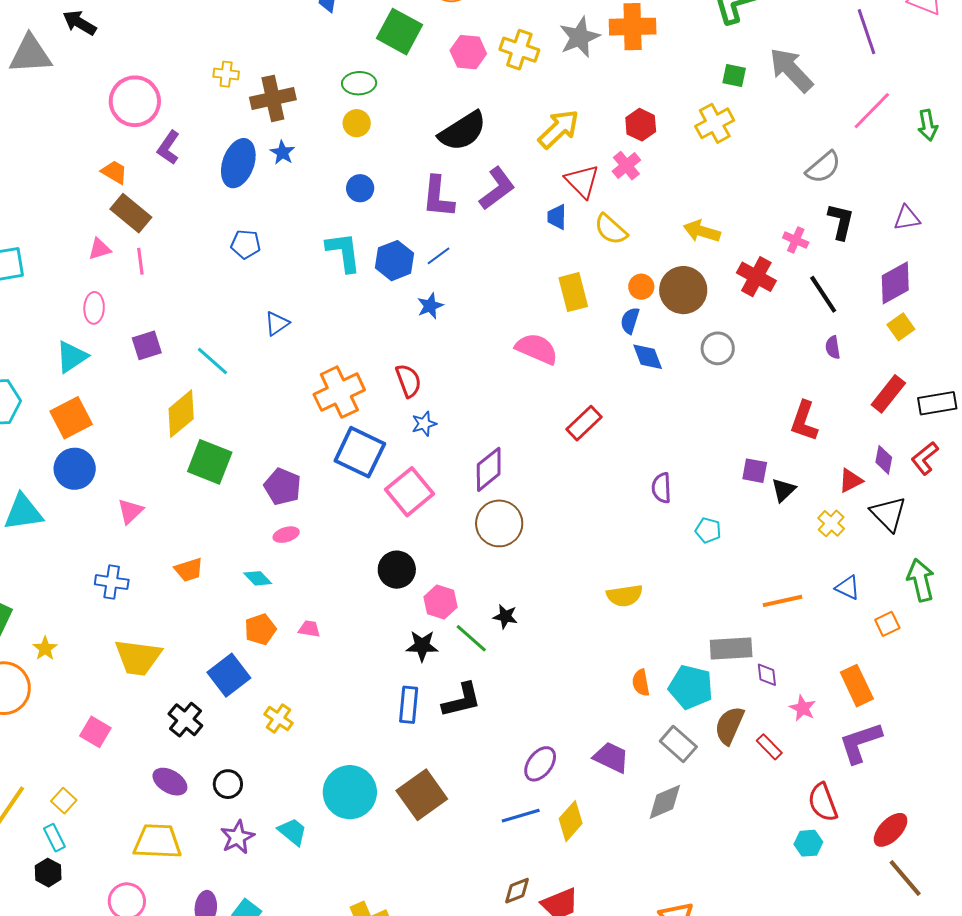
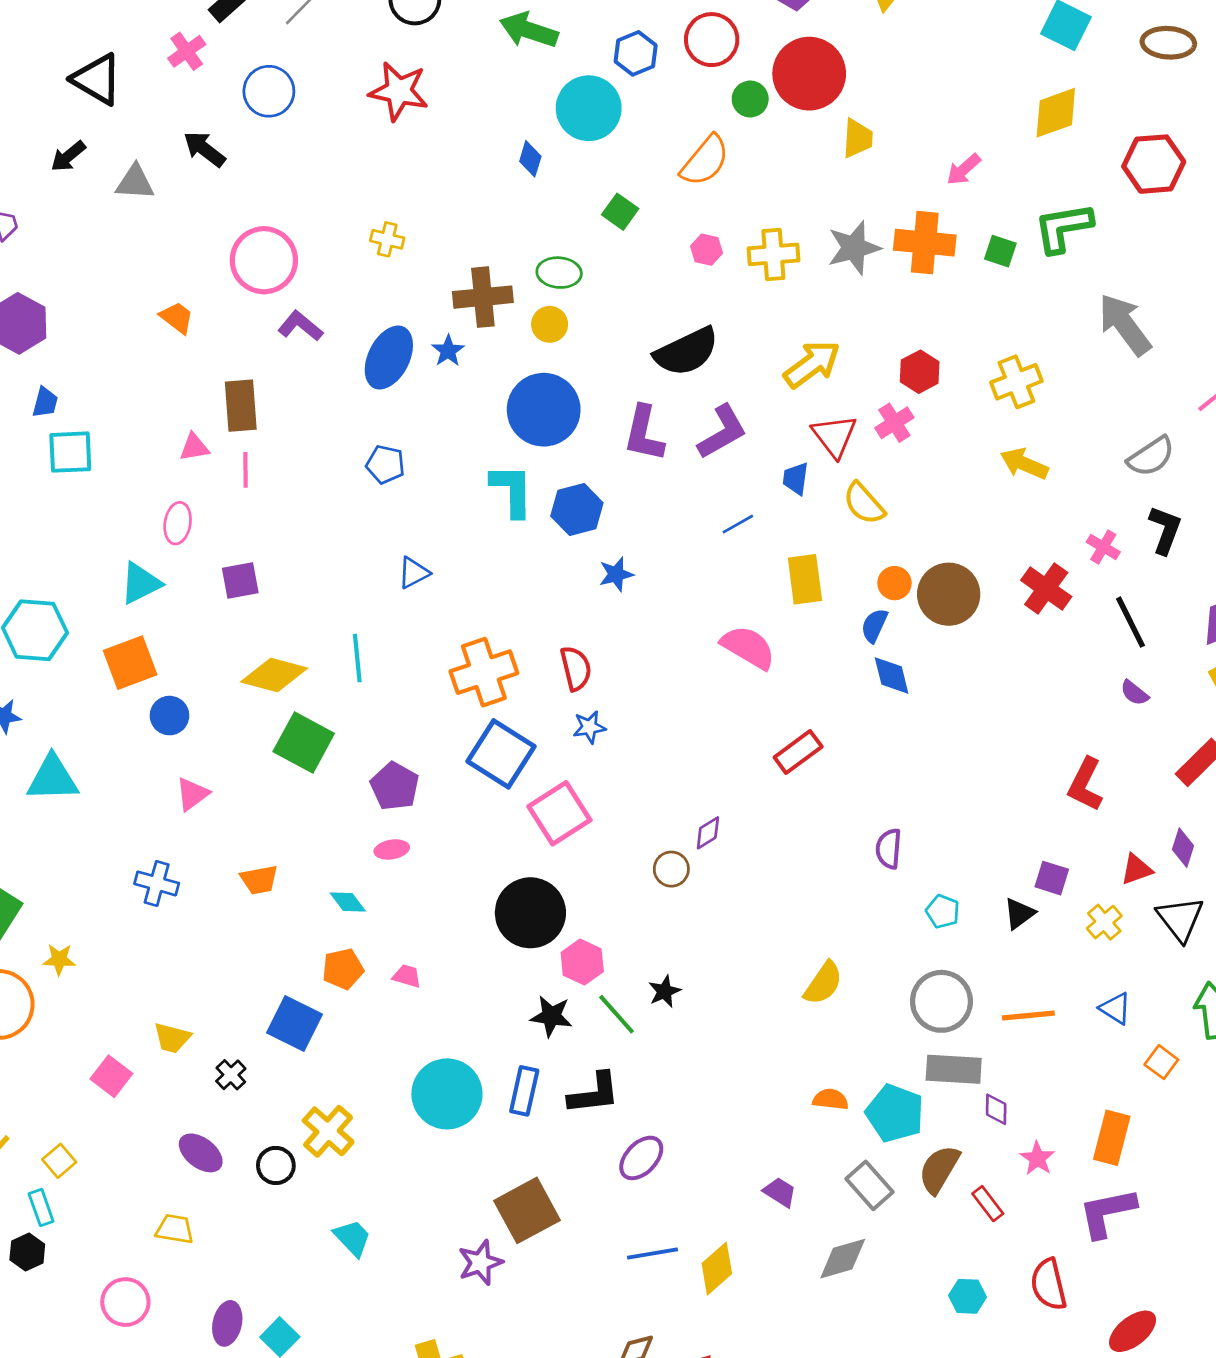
green square: (399, 32) -> (620, 212), size x0.6
yellow cross: (519, 50) -> (773, 254), turned -30
pink hexagon: (468, 52) -> (707, 250), size x0.7
gray triangle: (30, 54) -> (135, 182), size x0.7
green square: (734, 75) -> (1000, 251), moved
brown cross: (273, 98) -> (483, 297), moved
purple L-shape: (168, 148) -> (300, 326), turned 88
orange trapezoid: (114, 172) -> (177, 318), moved
blue circle: (360, 188) -> (544, 410), size x2.0
brown rectangle: (131, 213) -> (241, 406), turned 39
yellow arrow: (702, 231) -> (1024, 464), moved
blue line: (439, 256) -> (738, 524), moved
purple semicircle: (833, 347) -> (1134, 693), turned -50
gray circle: (718, 348) -> (941, 1001), moved, size x1.4
cyan line: (213, 361) -> (357, 658), moved, turned 36
yellow diamond: (181, 414) -> (274, 675), turned 48
blue circle: (75, 469) -> (169, 716), moved, size x0.7
purple diamond: (489, 469) -> (708, 833), moved, size x0.6
purple square: (755, 471) -> (1052, 878), moved
black triangle: (783, 490) -> (1019, 914), moved
brown circle: (499, 523) -> (671, 869), size x0.6
black circle: (397, 570) -> (530, 913), size x1.4
yellow semicircle: (625, 596) -> (823, 983), turned -54
black star: (505, 617) -> (665, 991), turned 30
orange square: (887, 624) -> (1161, 1062), turned -35
yellow star: (45, 648) -> (59, 959), turned 30
yellow trapezoid: (138, 657) -> (172, 1038), moved, size x0.6
blue square: (229, 675) -> (295, 1024), turned -33
orange semicircle: (641, 683) -> (830, 1099), turned 100
orange rectangle: (857, 686) -> (1112, 1138), turned 33
yellow cross: (278, 719) -> (328, 1131), moved, size x1.4
black cross: (185, 720) -> (231, 1075), size x0.7
purple trapezoid: (611, 757) -> (780, 1192), size x0.7
purple ellipse: (540, 764) -> (641, 1158), moved
cyan circle: (350, 792) -> (447, 1094), moved
purple star: (237, 837) -> (480, 1263), moved
yellow trapezoid: (157, 841) -> (175, 1229), size x0.6
cyan hexagon: (808, 843) -> (968, 1296), moved

